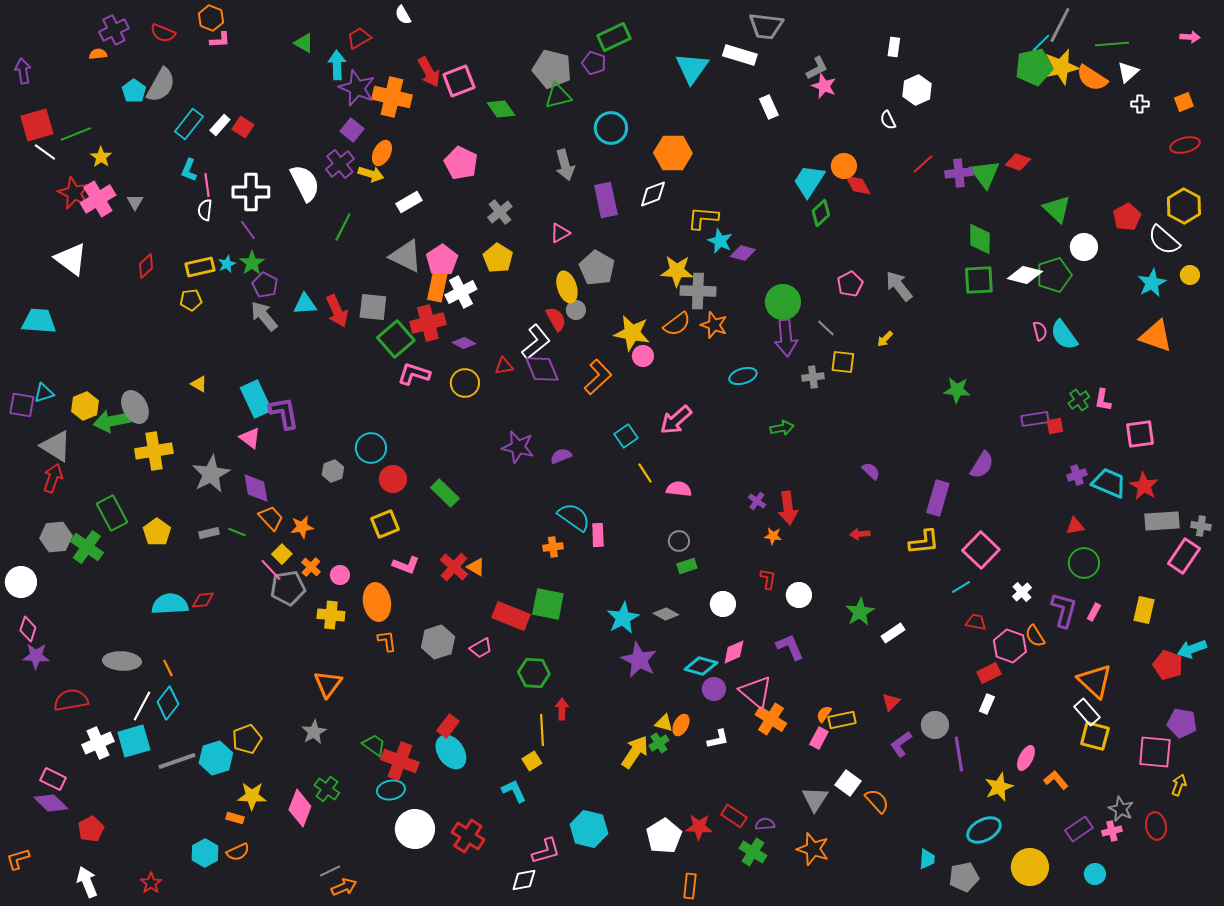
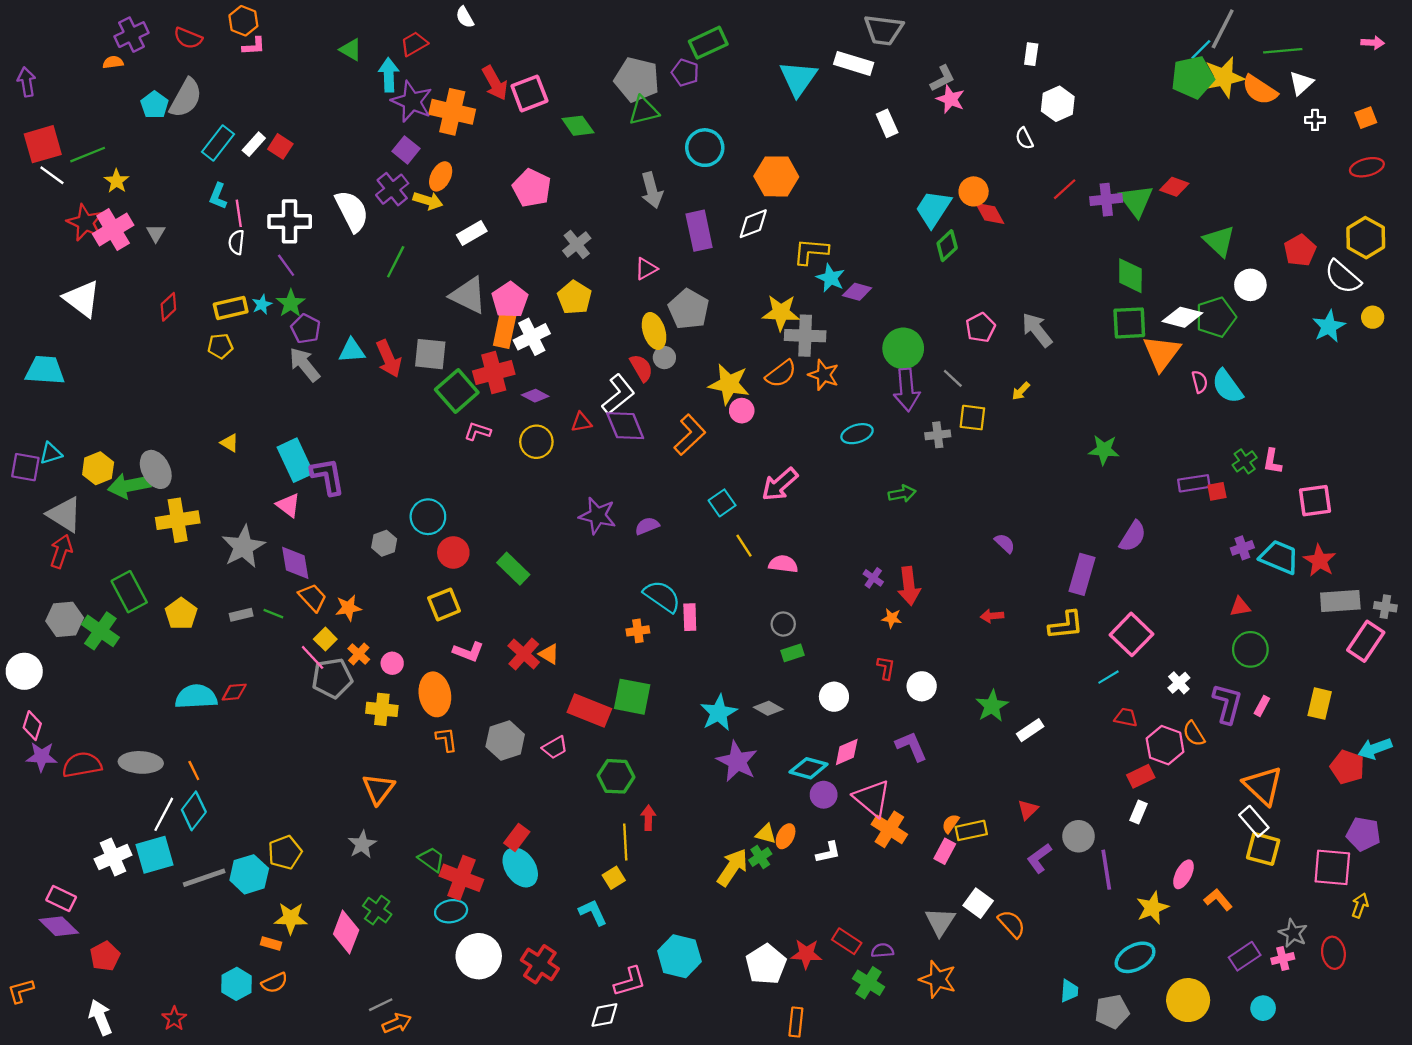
orange triangle: (1156, 336) -> (1162, 353), moved, turned 48
pink L-shape: (414, 374) -> (478, 431), size x0.7
red semicircle: (71, 700) -> (82, 765), moved

